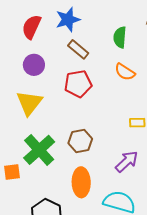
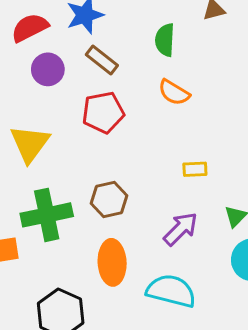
red semicircle: (31, 27) -> (30, 28), turned 40
purple circle: (34, 65) -> (48, 69), moved
green cross: (39, 150) -> (47, 215), turned 32

